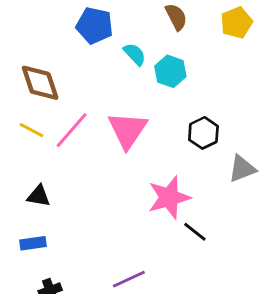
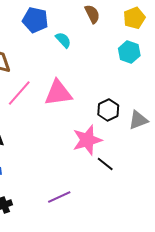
cyan hexagon: (170, 71) -> (129, 52), moved
pink triangle: (127, 130) -> (58, 93), turned 48
black hexagon: (203, 133) -> (108, 110), moved

